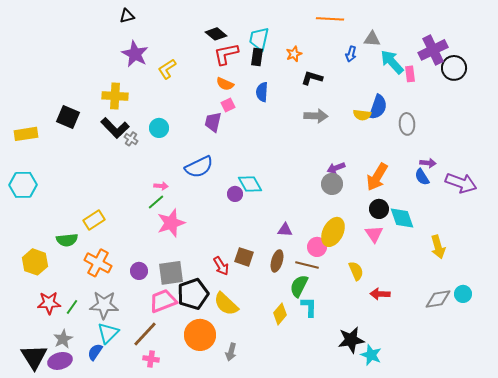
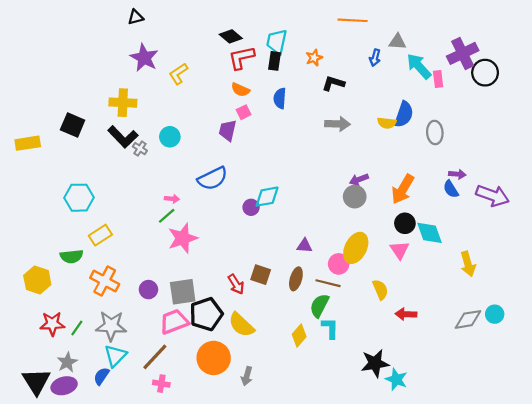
cyan diamond: (250, 184) -> (267, 197), turned -70
cyan hexagon: (23, 185) -> (79, 198), moved

